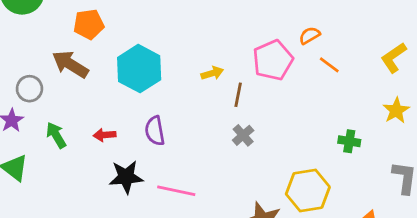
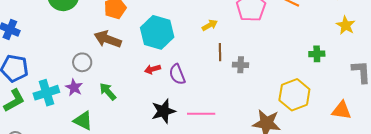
brown line: (238, 95) -> (220, 52), moved
red arrow: (105, 135) -> (152, 69), moved
gray cross: (243, 135) -> (241, 65), turned -35

